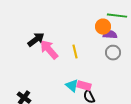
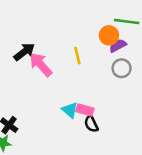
purple semicircle: (110, 35) -> (118, 46), turned -32
yellow line: (75, 52) -> (77, 56), moved

